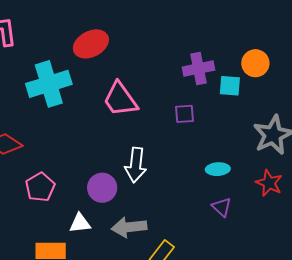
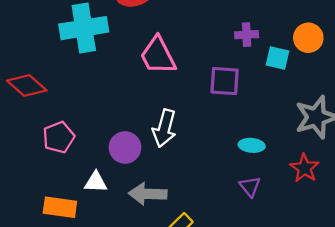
purple cross: (198, 69) -> (247, 35), size x0.7
purple square: (185, 114) -> (225, 81), size x1.4

